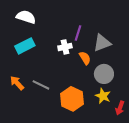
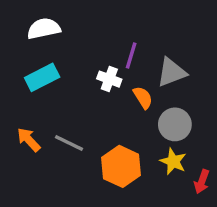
white semicircle: (26, 17) -> (44, 29), turned -30
white cross: (65, 47) -> (109, 79), turned 32

